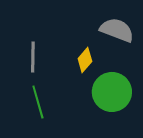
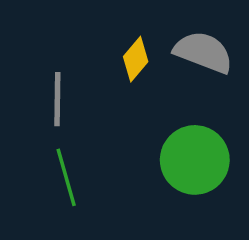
yellow diamond: (85, 60) -> (136, 59), moved

